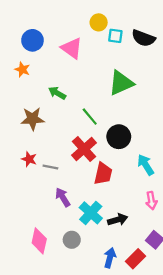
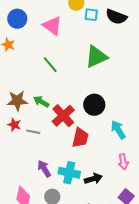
green arrow: (57, 93) -> (41, 102), moved
green line: (90, 117) -> (50, 65), moved
brown star: (32, 119) -> (17, 101), moved
purple arrow: (63, 197) -> (44, 169), moved
cyan cross: (91, 213) -> (69, 173), turned -30

